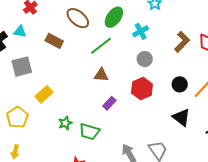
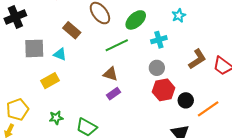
cyan triangle: (20, 32) -> (60, 54), moved
red hexagon: (142, 89) -> (164, 90), moved
purple rectangle: (109, 103) -> (113, 94), moved
yellow pentagon: (17, 117) -> (17, 109), moved
green star: (65, 123) -> (56, 118), moved

